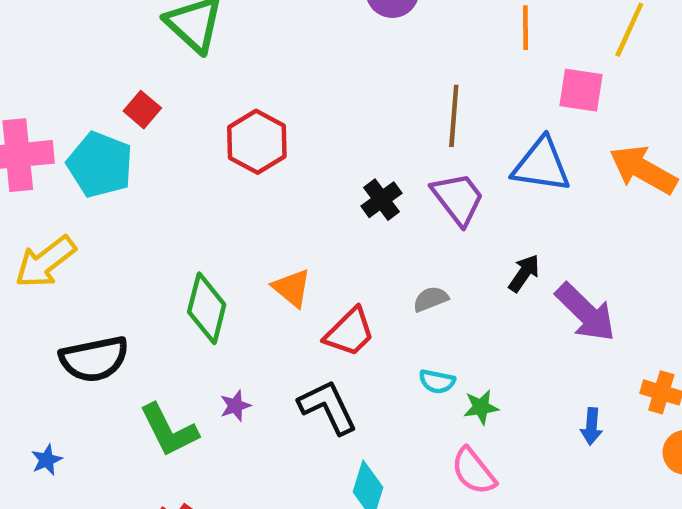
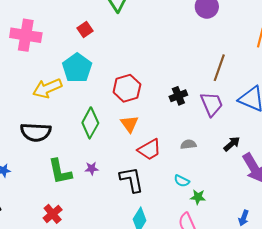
red hexagon: (257, 142) -> (127, 88), moved
cyan pentagon: (100, 165) -> (77, 68), moved
yellow arrow: (45, 262) -> (47, 88), moved

